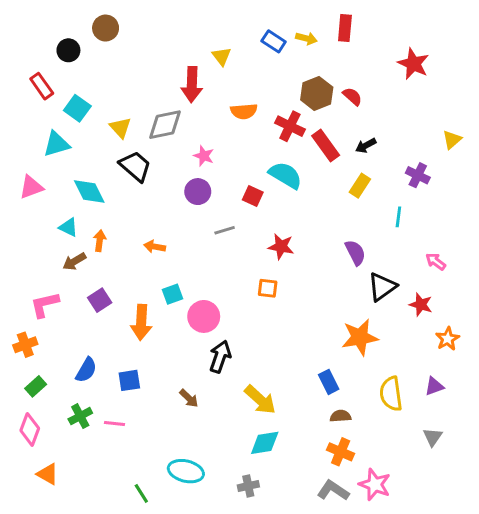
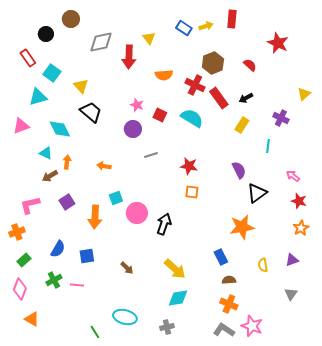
yellow arrow: (306, 38) -> (206, 26), turned -32
red semicircle: (352, 96) -> (250, 65), moved
gray diamond: (165, 125) -> (101, 42), moved
red square: (253, 196) -> (160, 115), moved
orange square: (268, 288) -> (192, 192), moved
red star: (421, 305) -> (299, 201), moved
black arrow: (220, 357) -> (164, 224), moved
yellow semicircle: (391, 394) -> (263, 265), size x0.6

